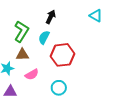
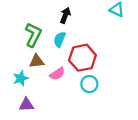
pink semicircle: (32, 74) -> (57, 74), moved
cyan circle: (59, 88) -> (89, 84), moved

